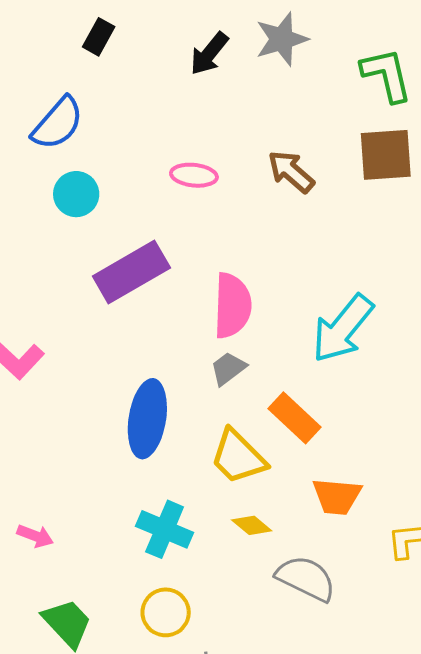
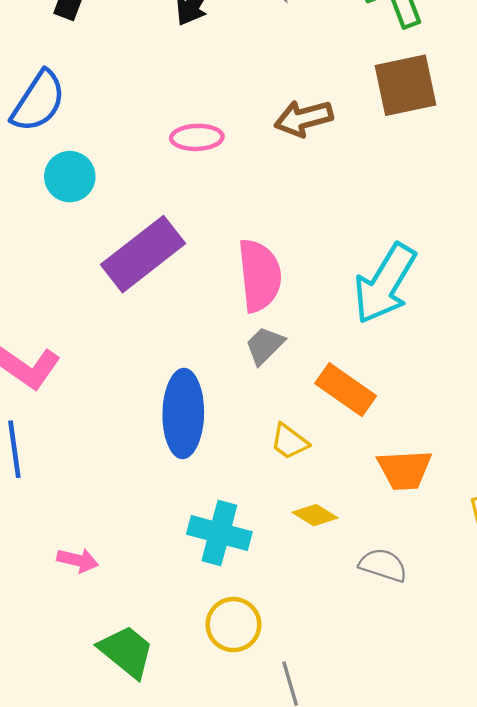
brown arrow: (291, 172) -> (304, 118), turned -48
yellow trapezoid: (238, 457) -> (289, 442), size x0.6
gray semicircle: (306, 578) -> (383, 565), size x0.7

